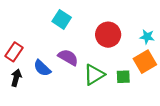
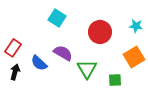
cyan star: (147, 37) -> (136, 26), moved
green triangle: (94, 75) -> (87, 69), turned -30
green square: (123, 77) -> (115, 80), moved

